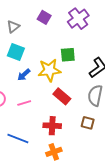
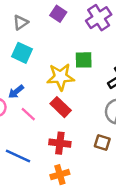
blue arrow: (24, 75) -> (16, 92), moved
red rectangle: (62, 96) -> (61, 107), moved
pink line: (24, 103) -> (28, 114), turned 56

